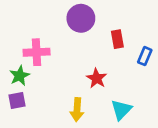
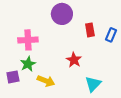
blue rectangle: (145, 56) -> (111, 35), moved
green star: (20, 76) -> (28, 64), moved
yellow arrow: (77, 110) -> (46, 81), moved, turned -72

